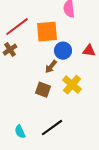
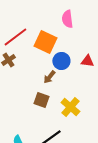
orange square: (47, 32) -> (45, 42), turned 30
yellow cross: (72, 85) -> (70, 107), moved

